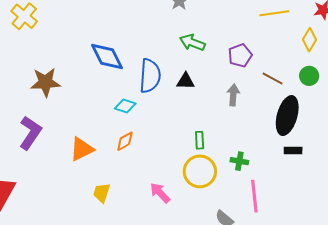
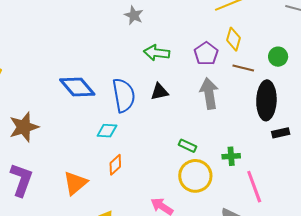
yellow diamond: (309, 40) -> (234, 39), moved
gray arrow: (233, 95) -> (209, 94), size x1.4
green rectangle: (200, 140) -> (188, 146), turned -48

